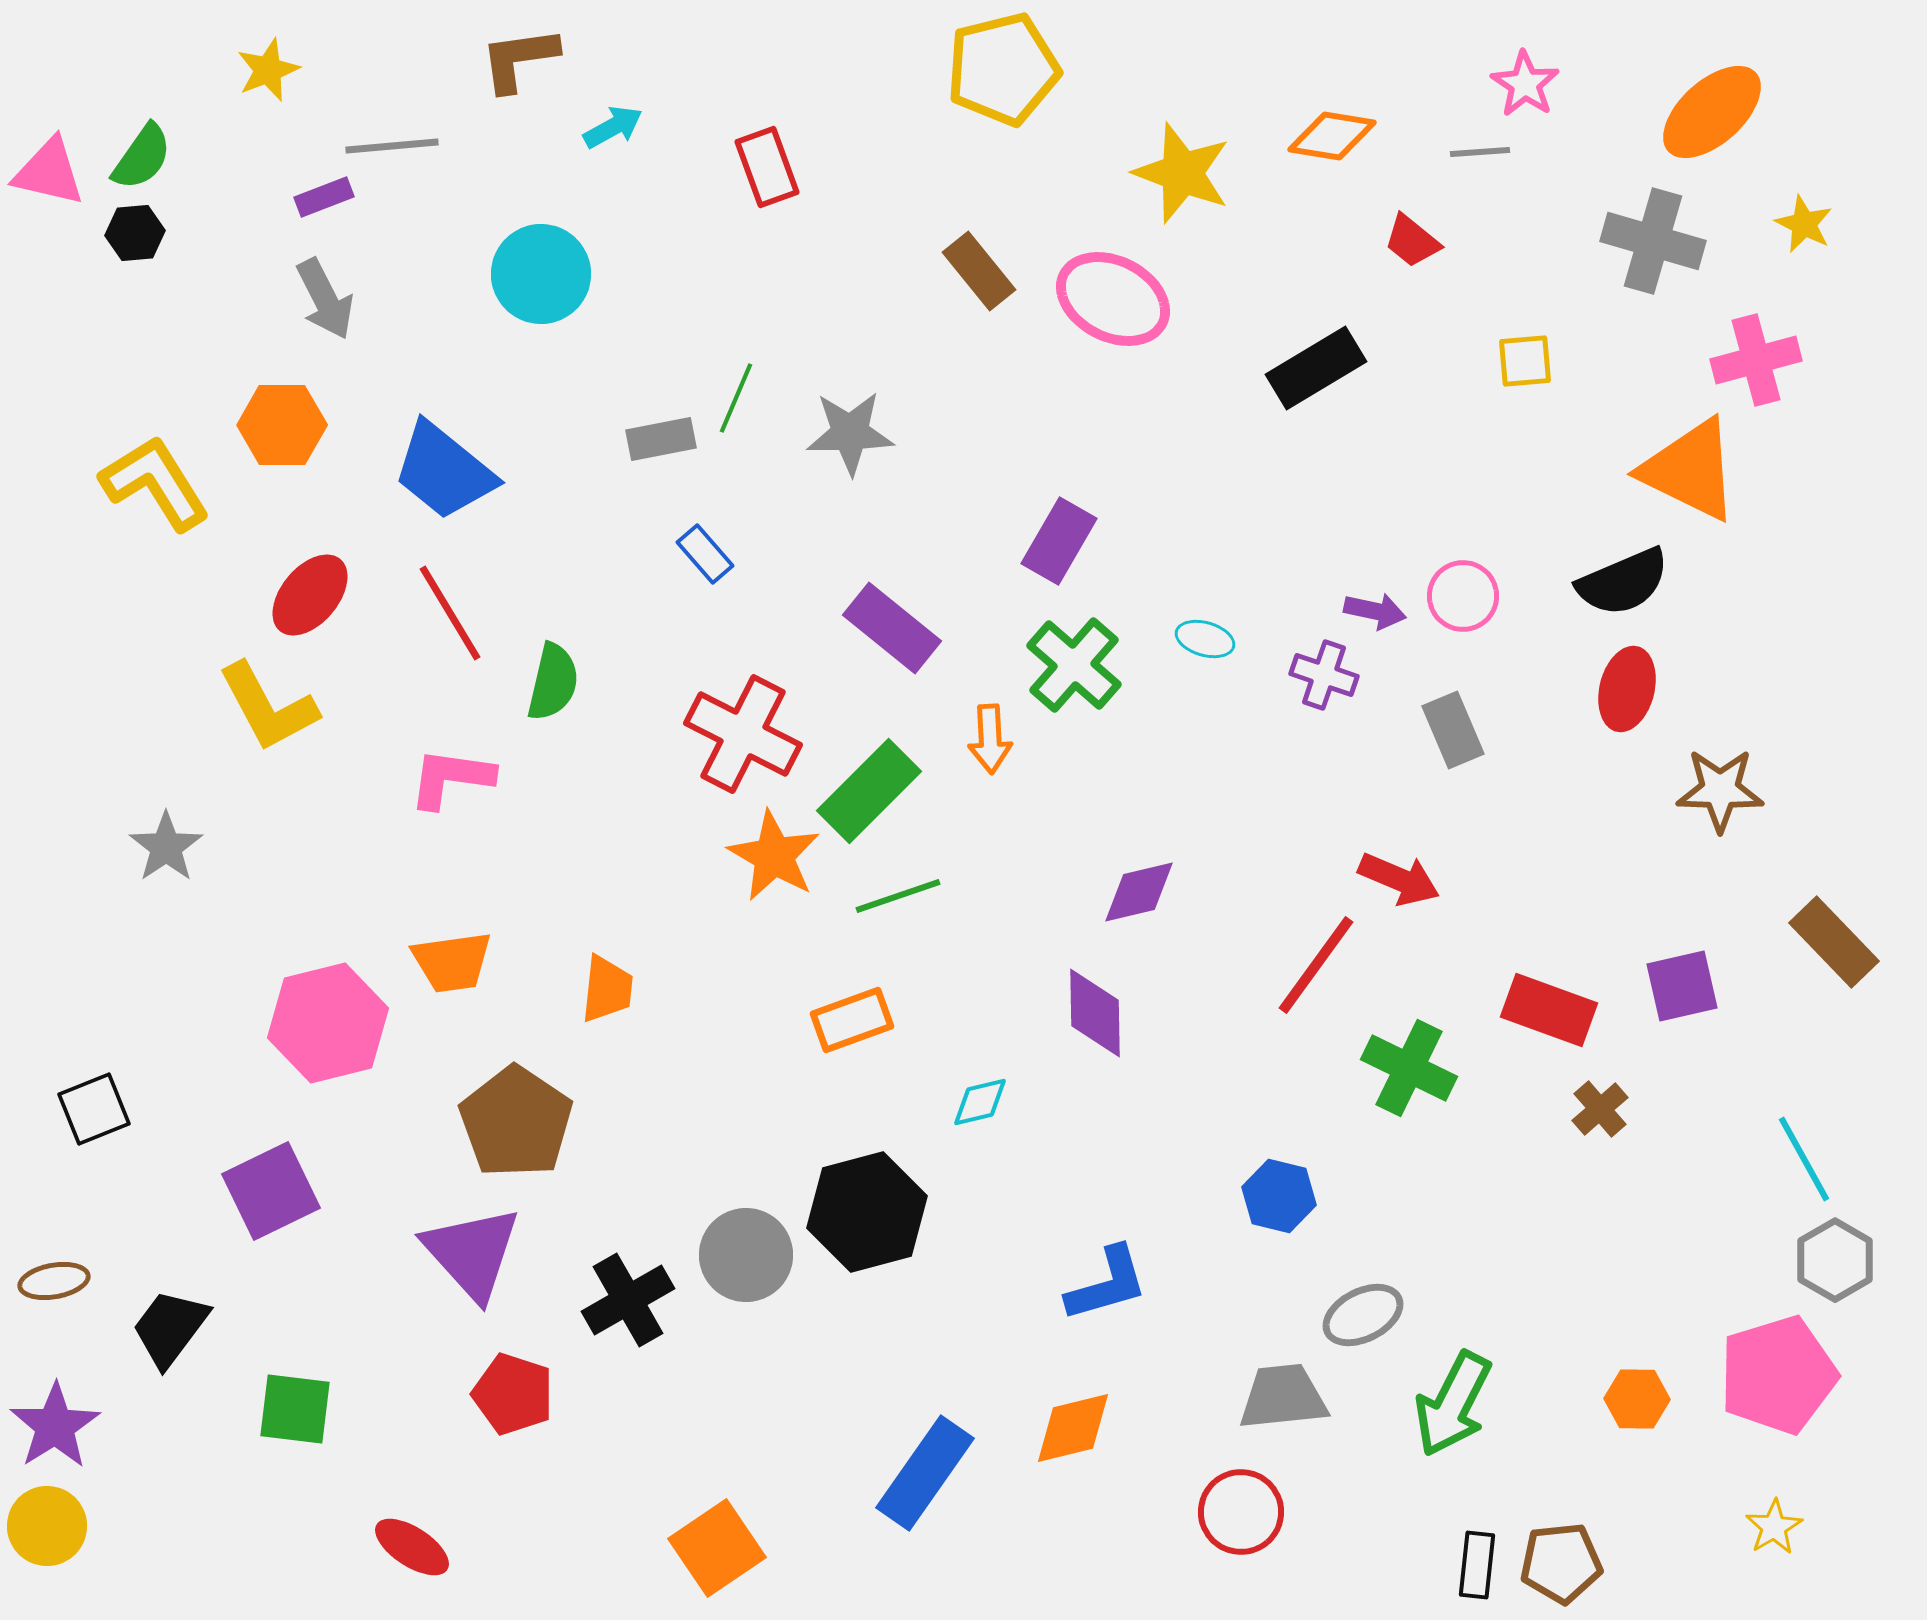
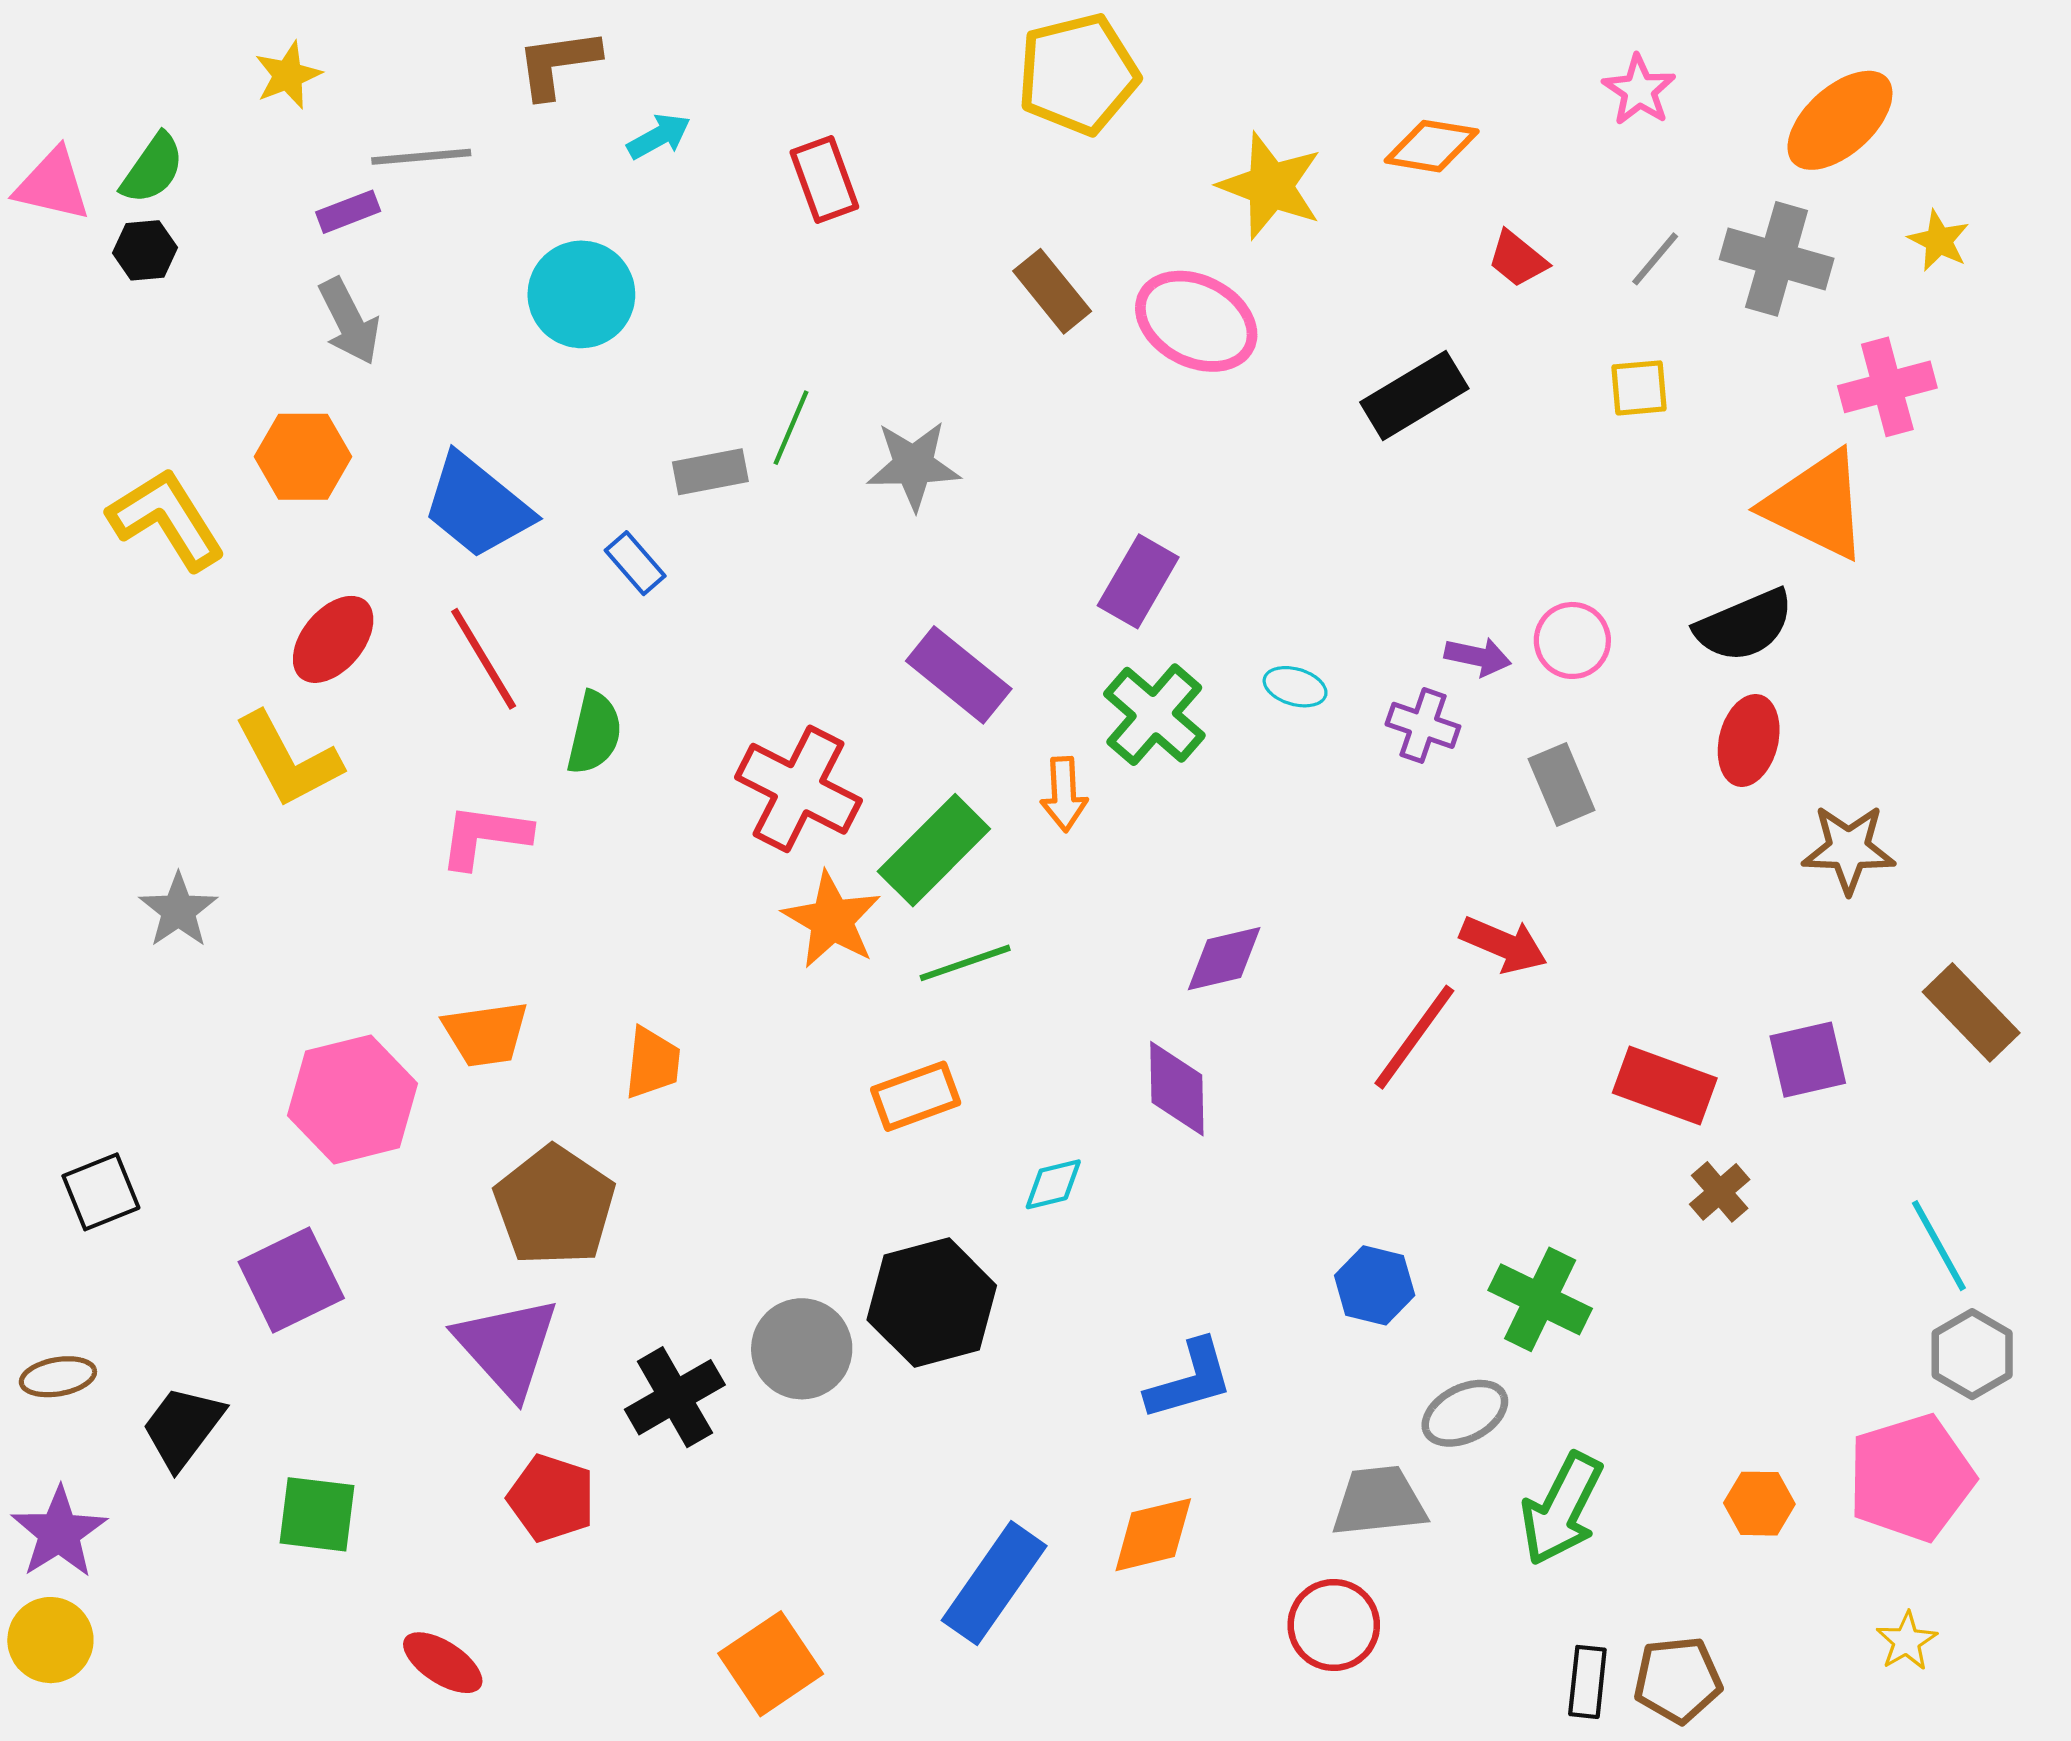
gray line: (1480, 152) -> (1655, 259), moved, turned -46
blue rectangle: (705, 554) -> (635, 563), moved
green cross: (1409, 1068) -> (1540, 1299), moved

